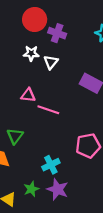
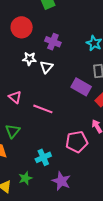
red circle: (35, 19) -> (22, 27), moved
pink triangle: (28, 95) -> (15, 97), moved, turned 32
purple star: (58, 189) -> (61, 181), moved

